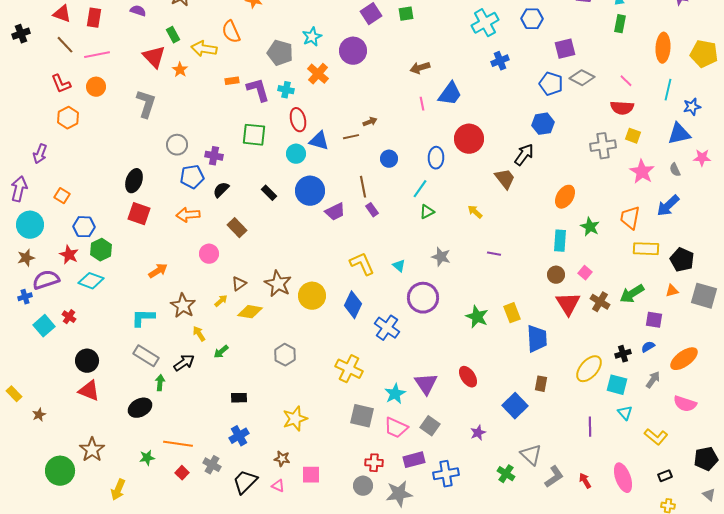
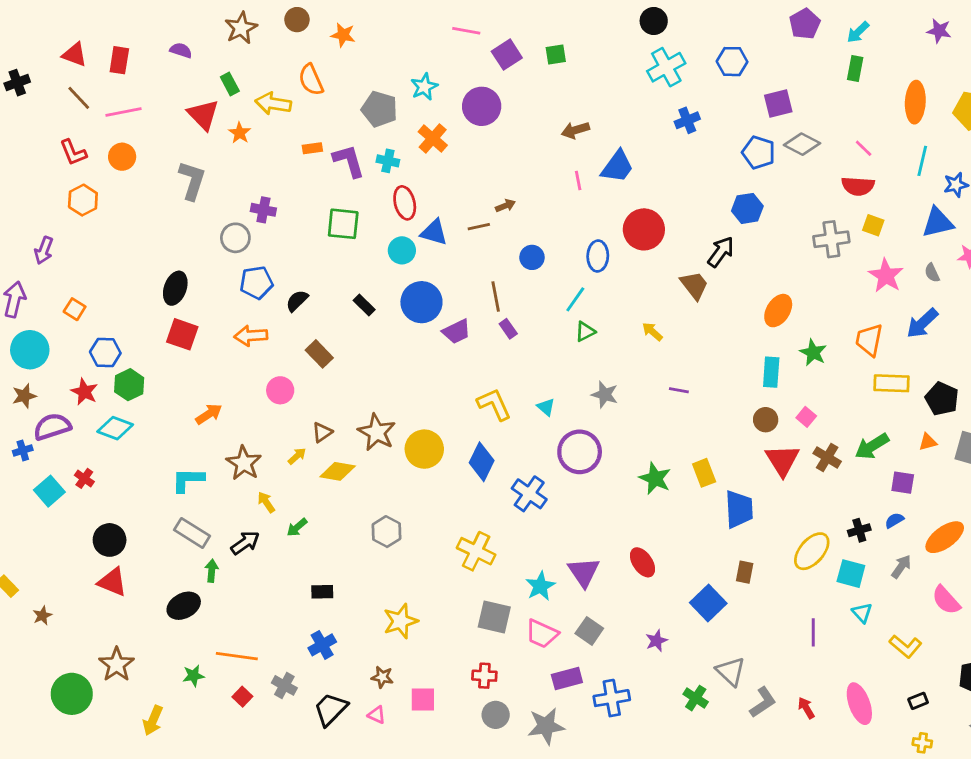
purple cross: (214, 156) -> (263, 210), moved
pink semicircle: (685, 404) -> (946, 600), turned 30
red cross: (374, 463) -> (484, 676), moved

